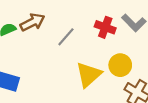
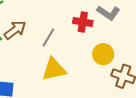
yellow triangle: (89, 75) -> (54, 69), moved, turned 40

